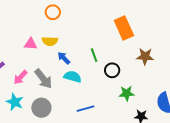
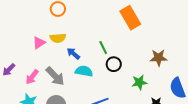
pink triangle: (31, 44) -> (39, 43), turned -32
brown star: (145, 56) -> (159, 58), moved
black circle: (112, 70) -> (114, 64), moved

